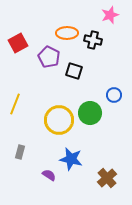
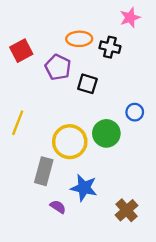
gray rectangle: (20, 152) -> (44, 171), moved, size x1.6

